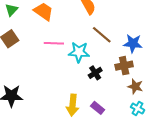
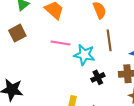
brown line: (102, 35) -> (109, 40), turned 35

